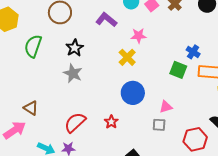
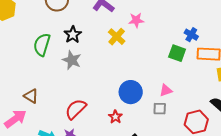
green semicircle: (33, 46) -> (42, 45), moved
yellow cross: (127, 57) -> (117, 37), moved
blue circle: (133, 93) -> (131, 92), moved
red star: (111, 122) -> (115, 117), moved

